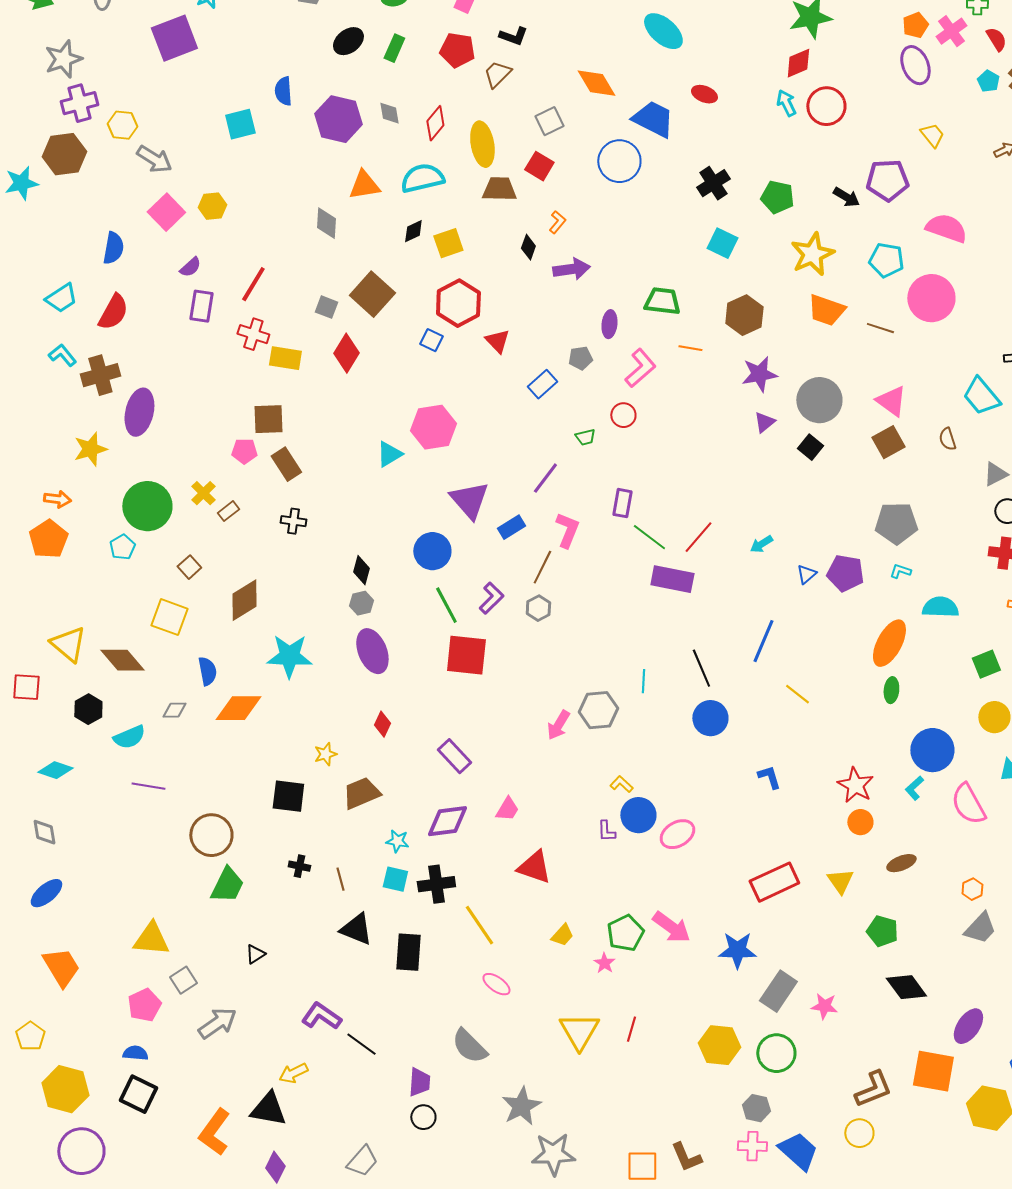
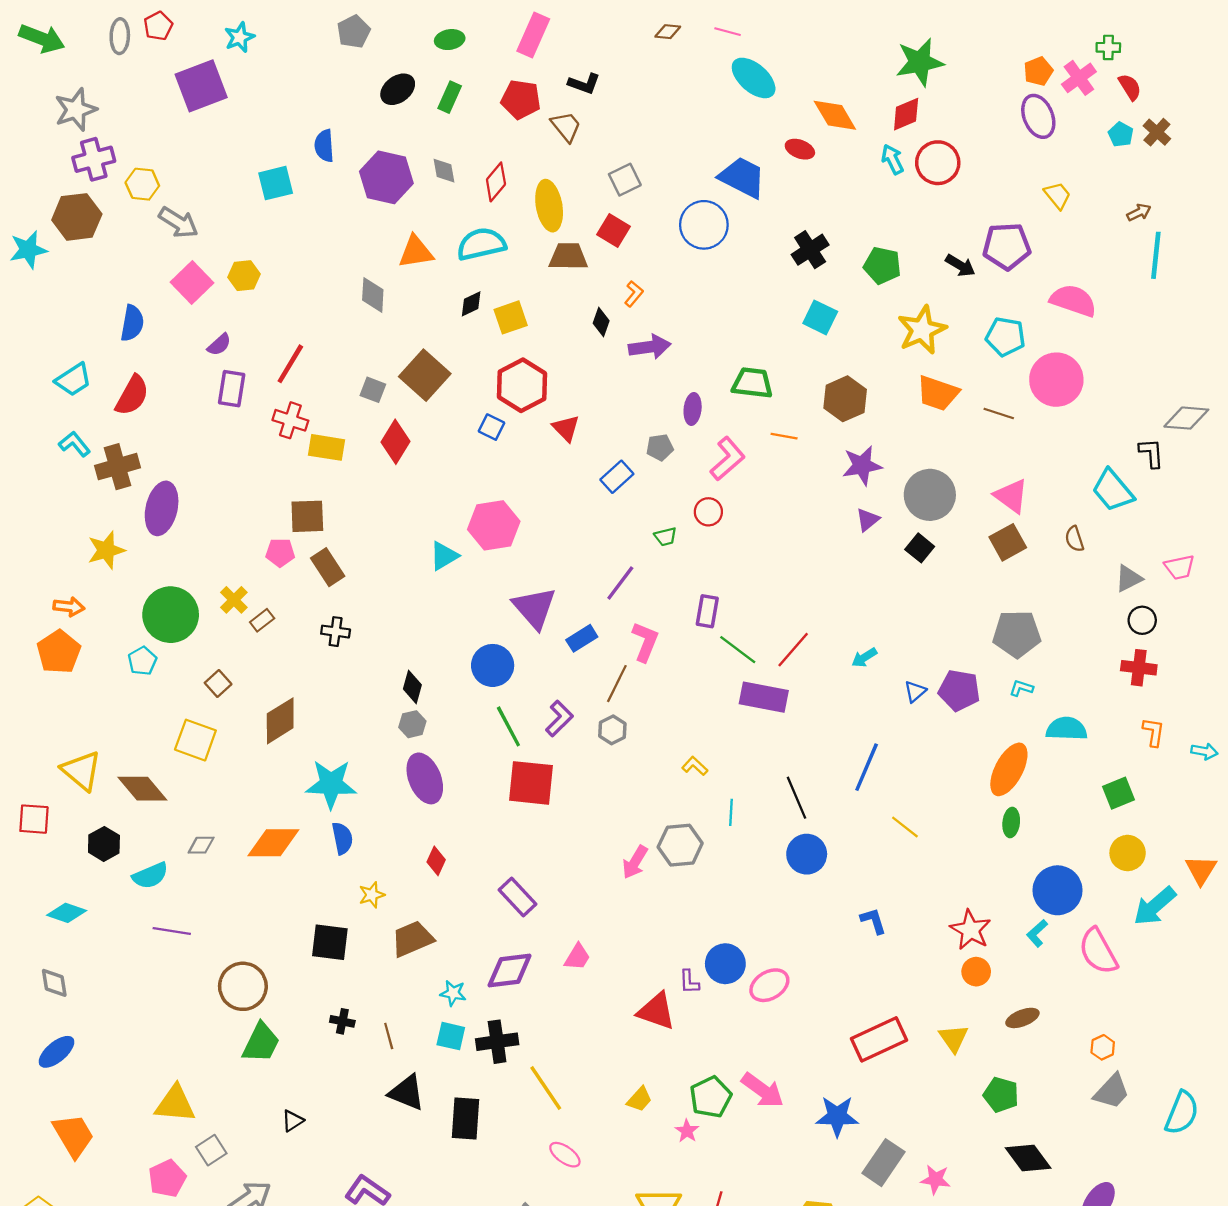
brown trapezoid: (497, 74) -> (566, 127), turned 96
orange diamond: (596, 83) -> (835, 115), moved
blue semicircle: (207, 671) -> (342, 838), moved
yellow L-shape: (621, 784) -> (695, 766), moved
red triangle: (534, 867) -> (656, 1011), moved

